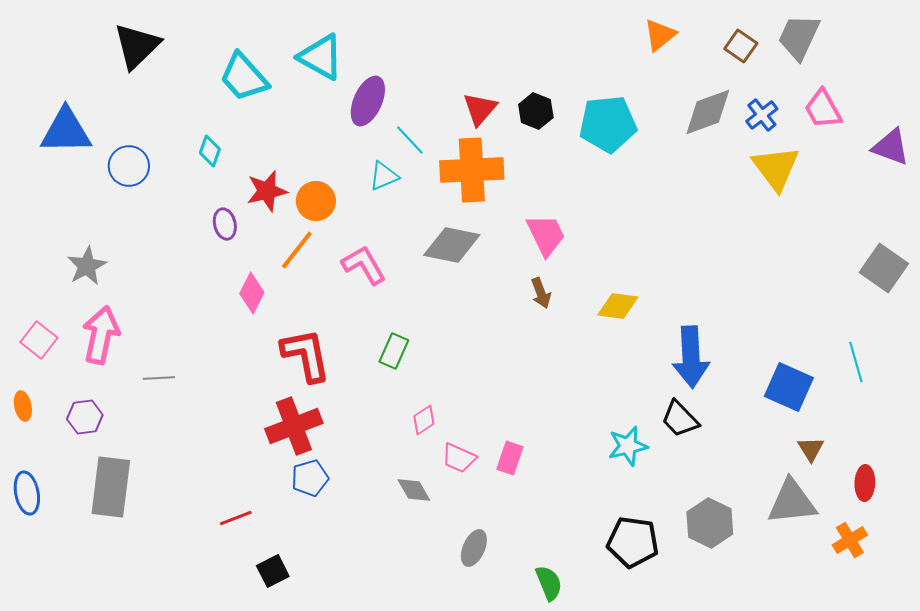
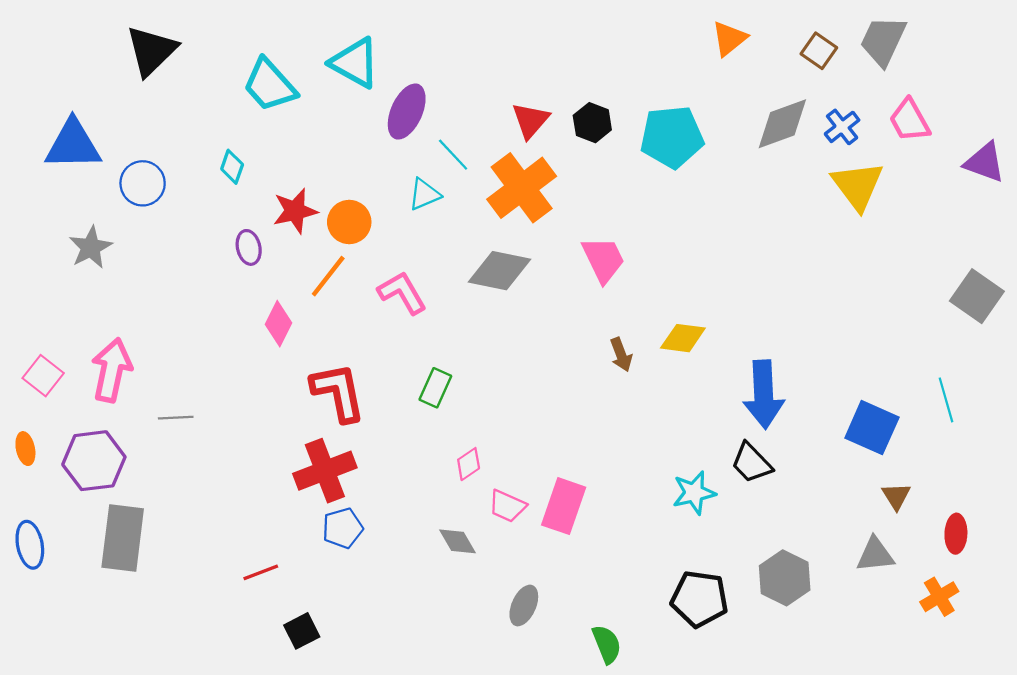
orange cross: (472, 170) -> (522, 188), turned -34
gray star: (87, 266) -> (91, 247), moved
brown arrow: (541, 293) -> (621, 355), moved
purple hexagon: (85, 417) -> (94, 461), size x1.6
pink rectangle: (510, 458) -> (564, 506), size x1.5
gray triangle: (792, 502) -> (875, 555), size x0.7

